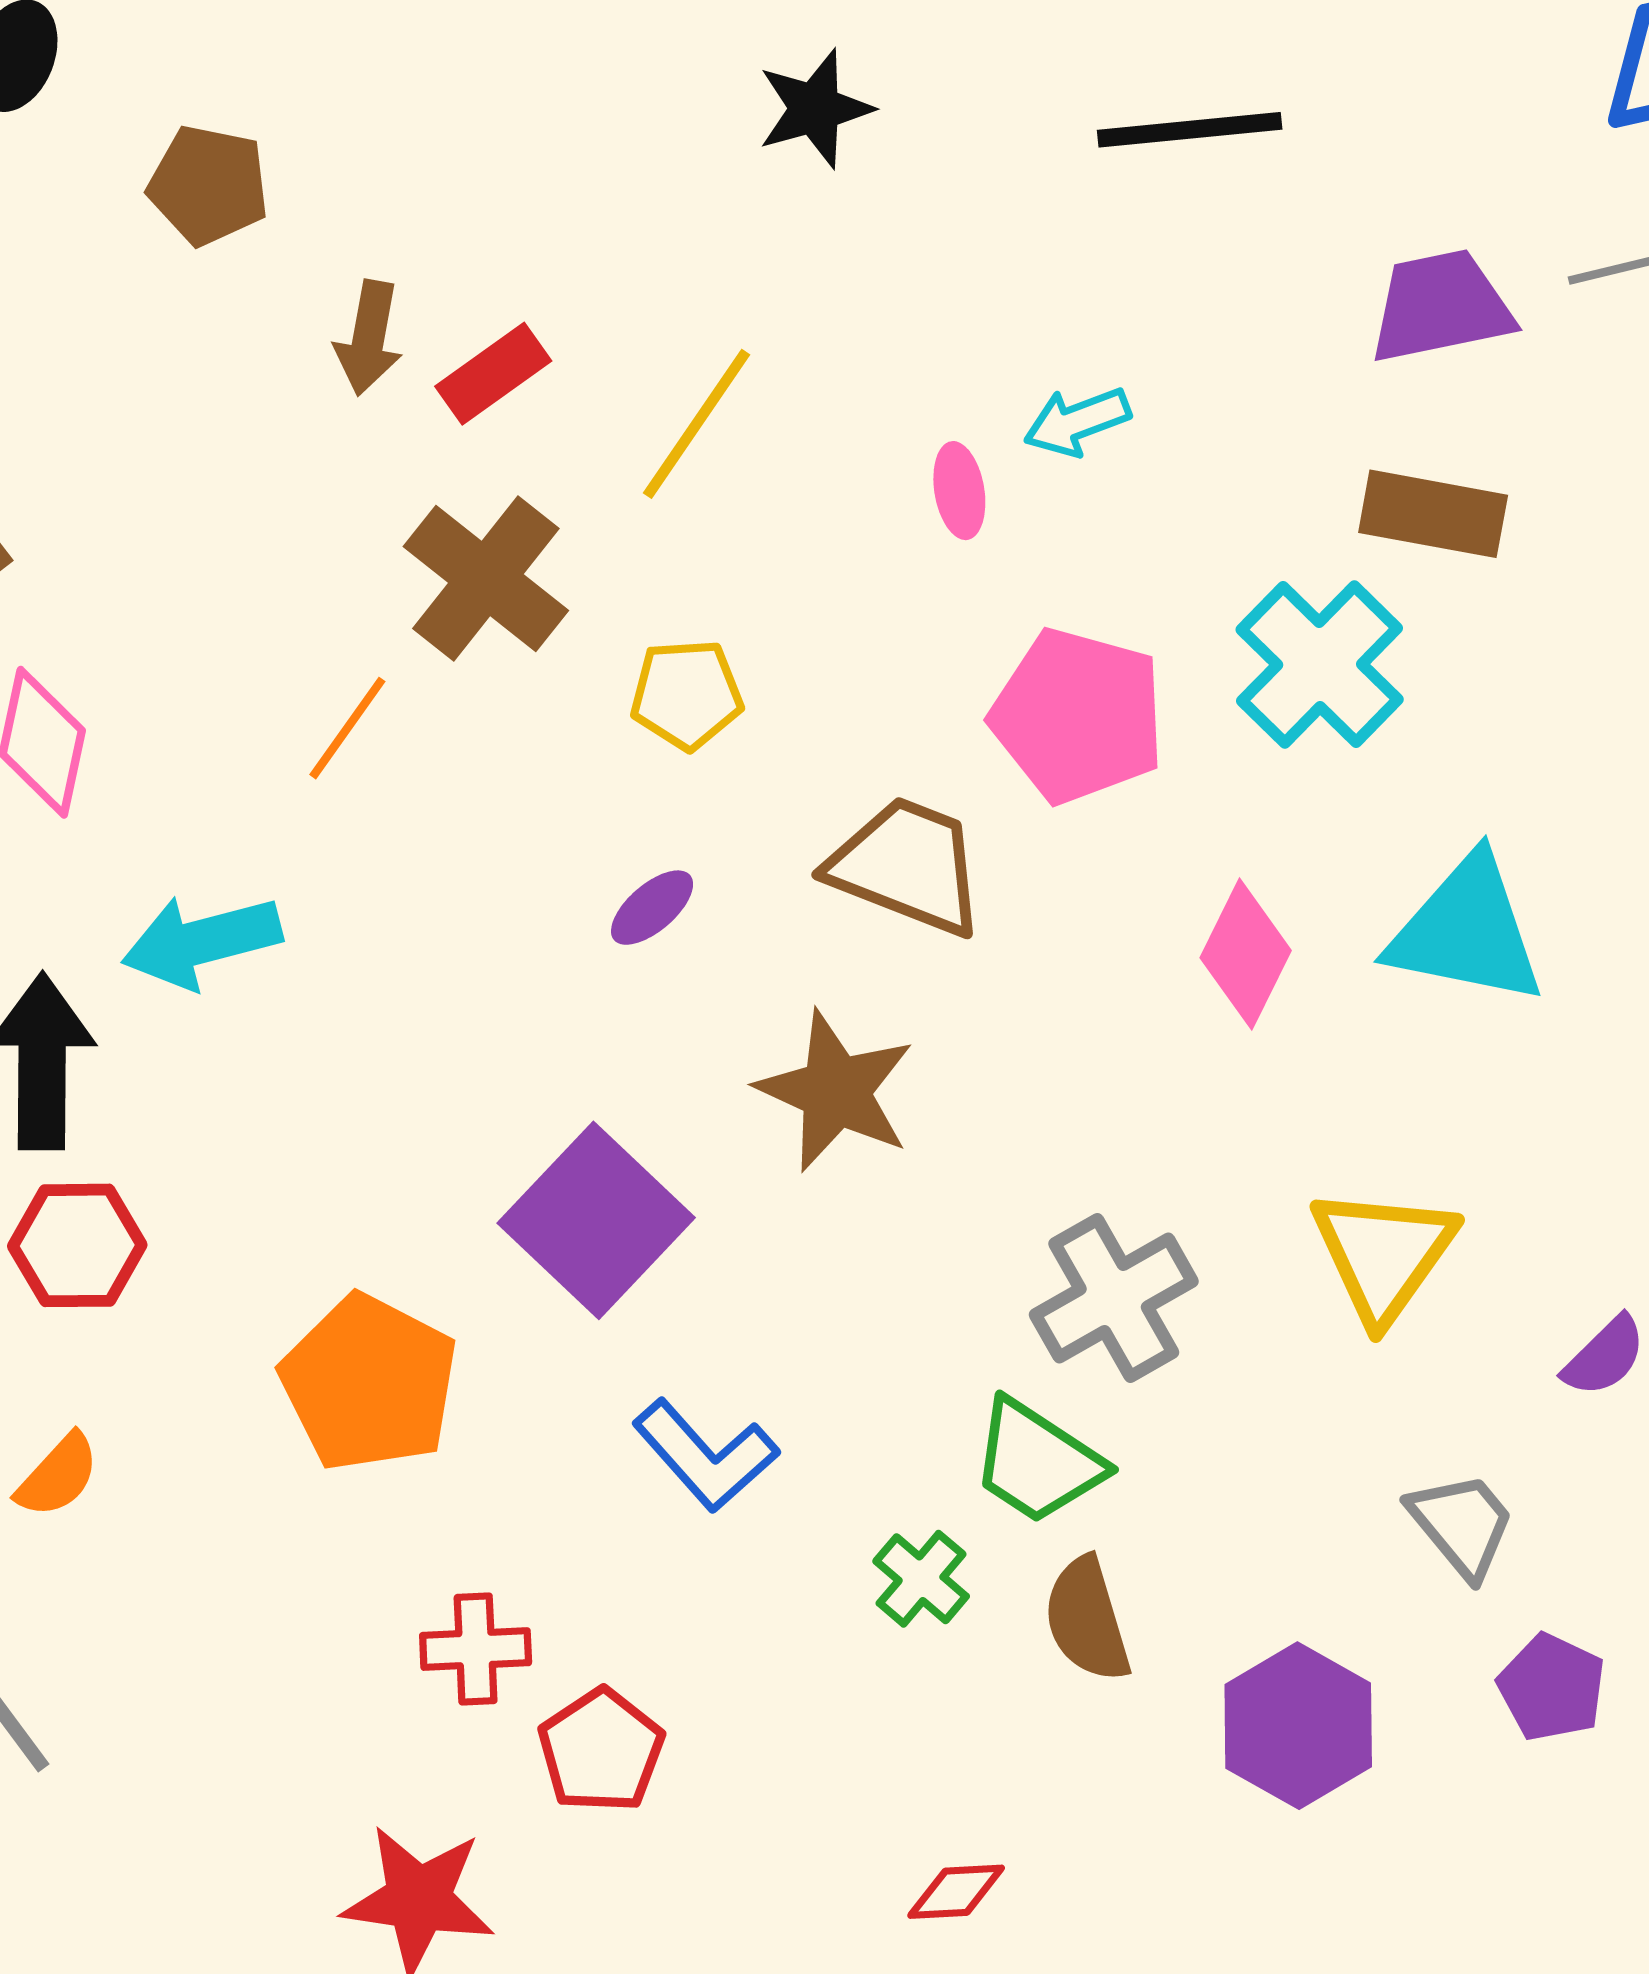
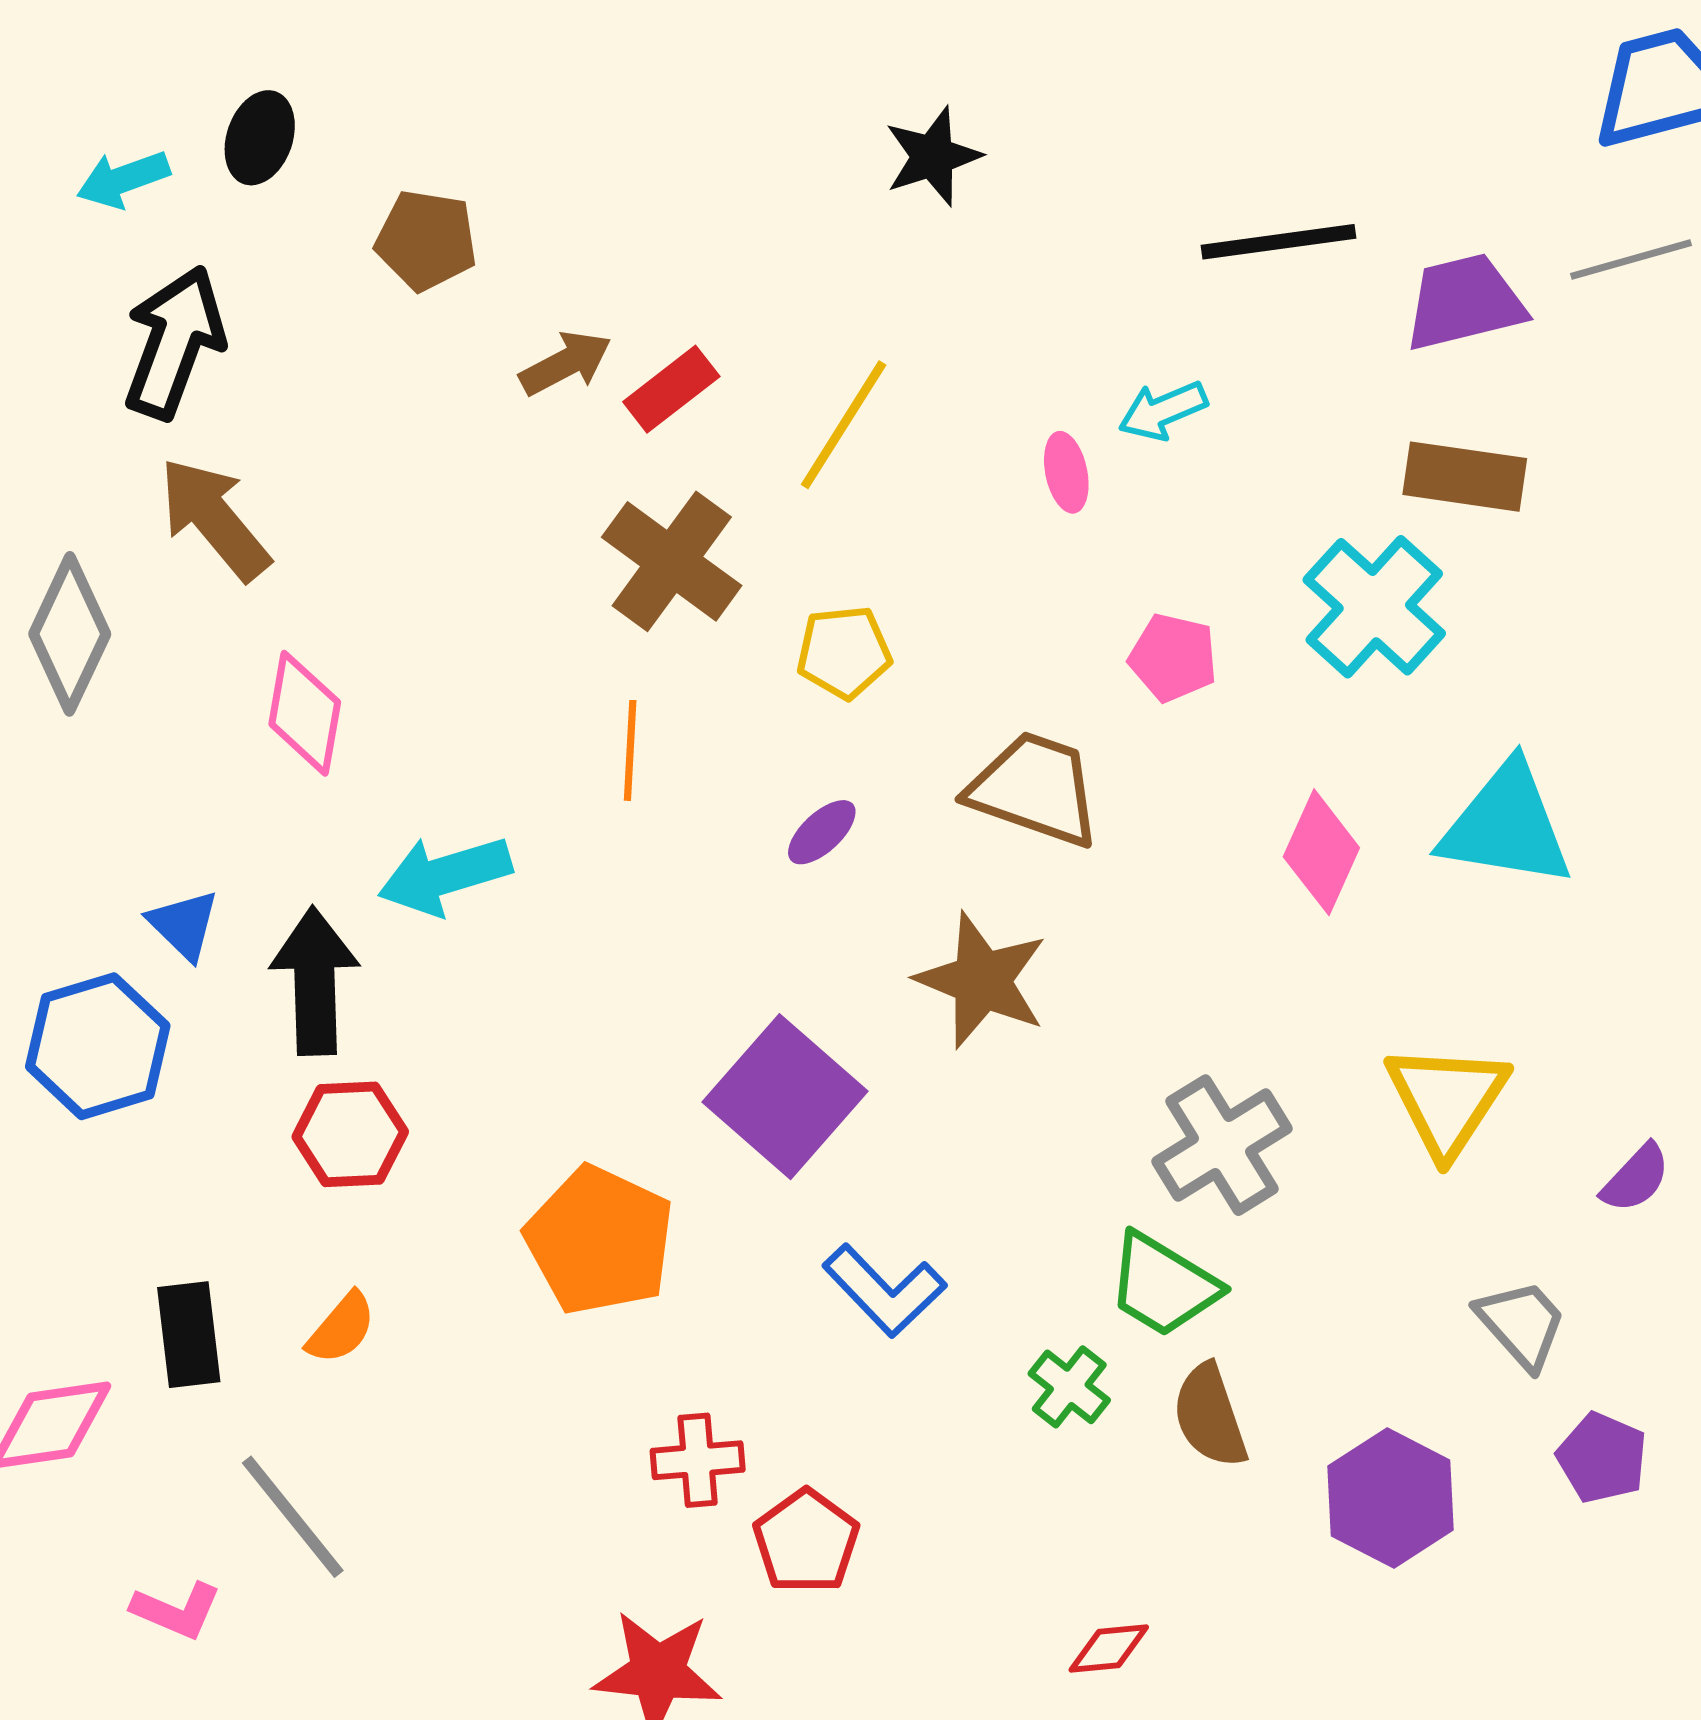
black line: (1190, 130) -> (1278, 242), moved
brown arrow: (369, 338) -> (566, 363), turned -126
pink pentagon: (1078, 716) -> (1173, 658), size x0.6
orange line: (347, 728) -> (630, 750), moved, turned -30

